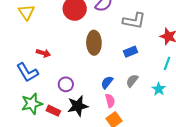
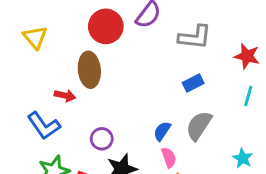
brown ellipse: (94, 43) -> (89, 70), moved
gray semicircle: (132, 81) -> (199, 126), size x1.5
cyan star: (159, 89) -> (243, 158), moved

